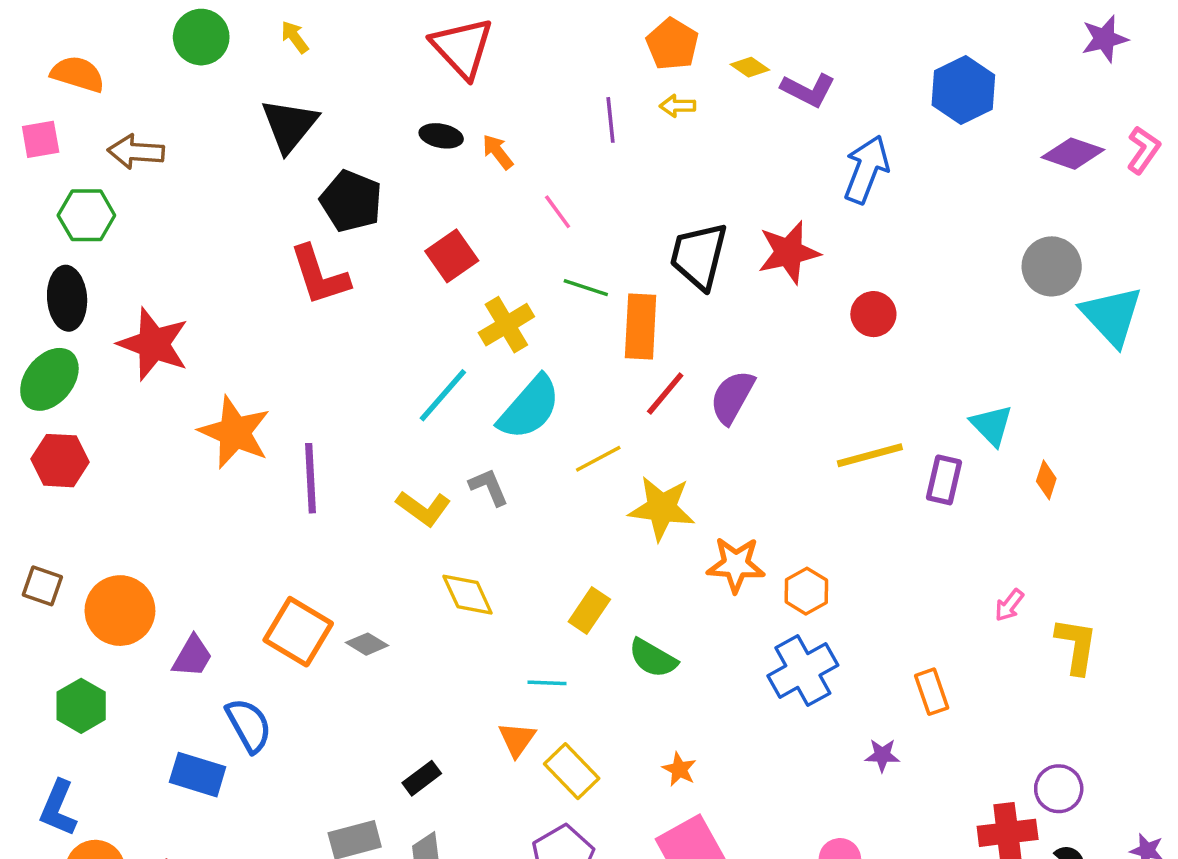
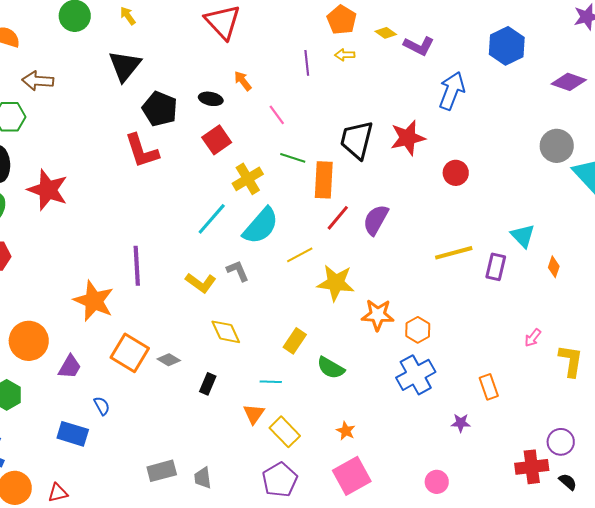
black ellipse: (441, 136) -> (211, 99), moved
orange star: (235, 432) -> (94, 301), moved
blue semicircle: (249, 725) -> (102, 406), size x0.6
black rectangle: (422, 778) -> (208, 384), moved, turned -30

